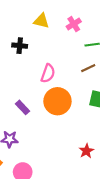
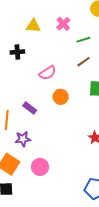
pink semicircle: (48, 73) -> (48, 73), turned 48
orange circle: (57, 101) -> (61, 97), size x0.6

